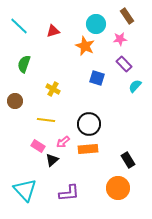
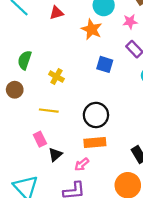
green semicircle: (24, 64) -> (25, 60), moved
pink arrow: (63, 142) -> (82, 164), moved
pink rectangle: (38, 146) -> (40, 139), turned 32

